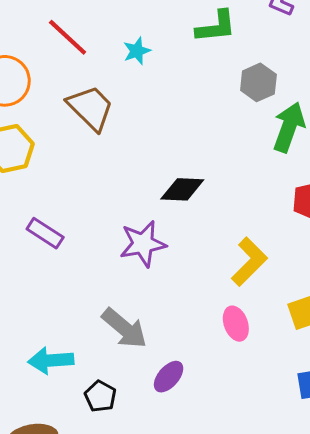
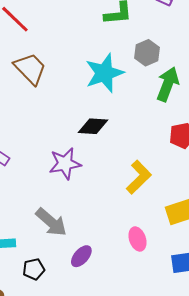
cyan star: (137, 51) -> (104, 73), moved, size x2.0
pink ellipse: (236, 324) -> (137, 239), moved
black pentagon: (100, 396) -> (34, 269), turned 30

